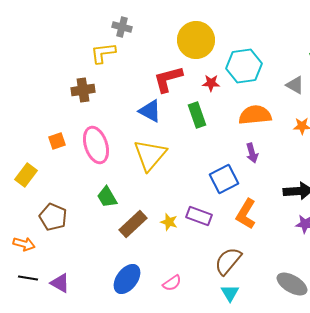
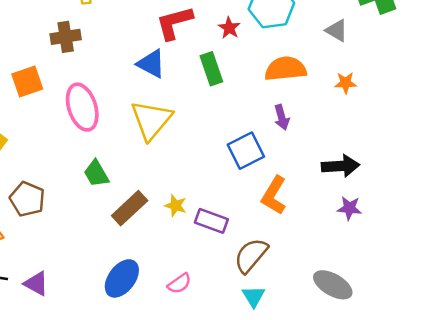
red star: (211, 83) -> (229, 28), turned 30
orange square: (57, 141) -> (27, 82), moved, size x1.4
purple rectangle: (199, 216) -> (211, 221), moved

